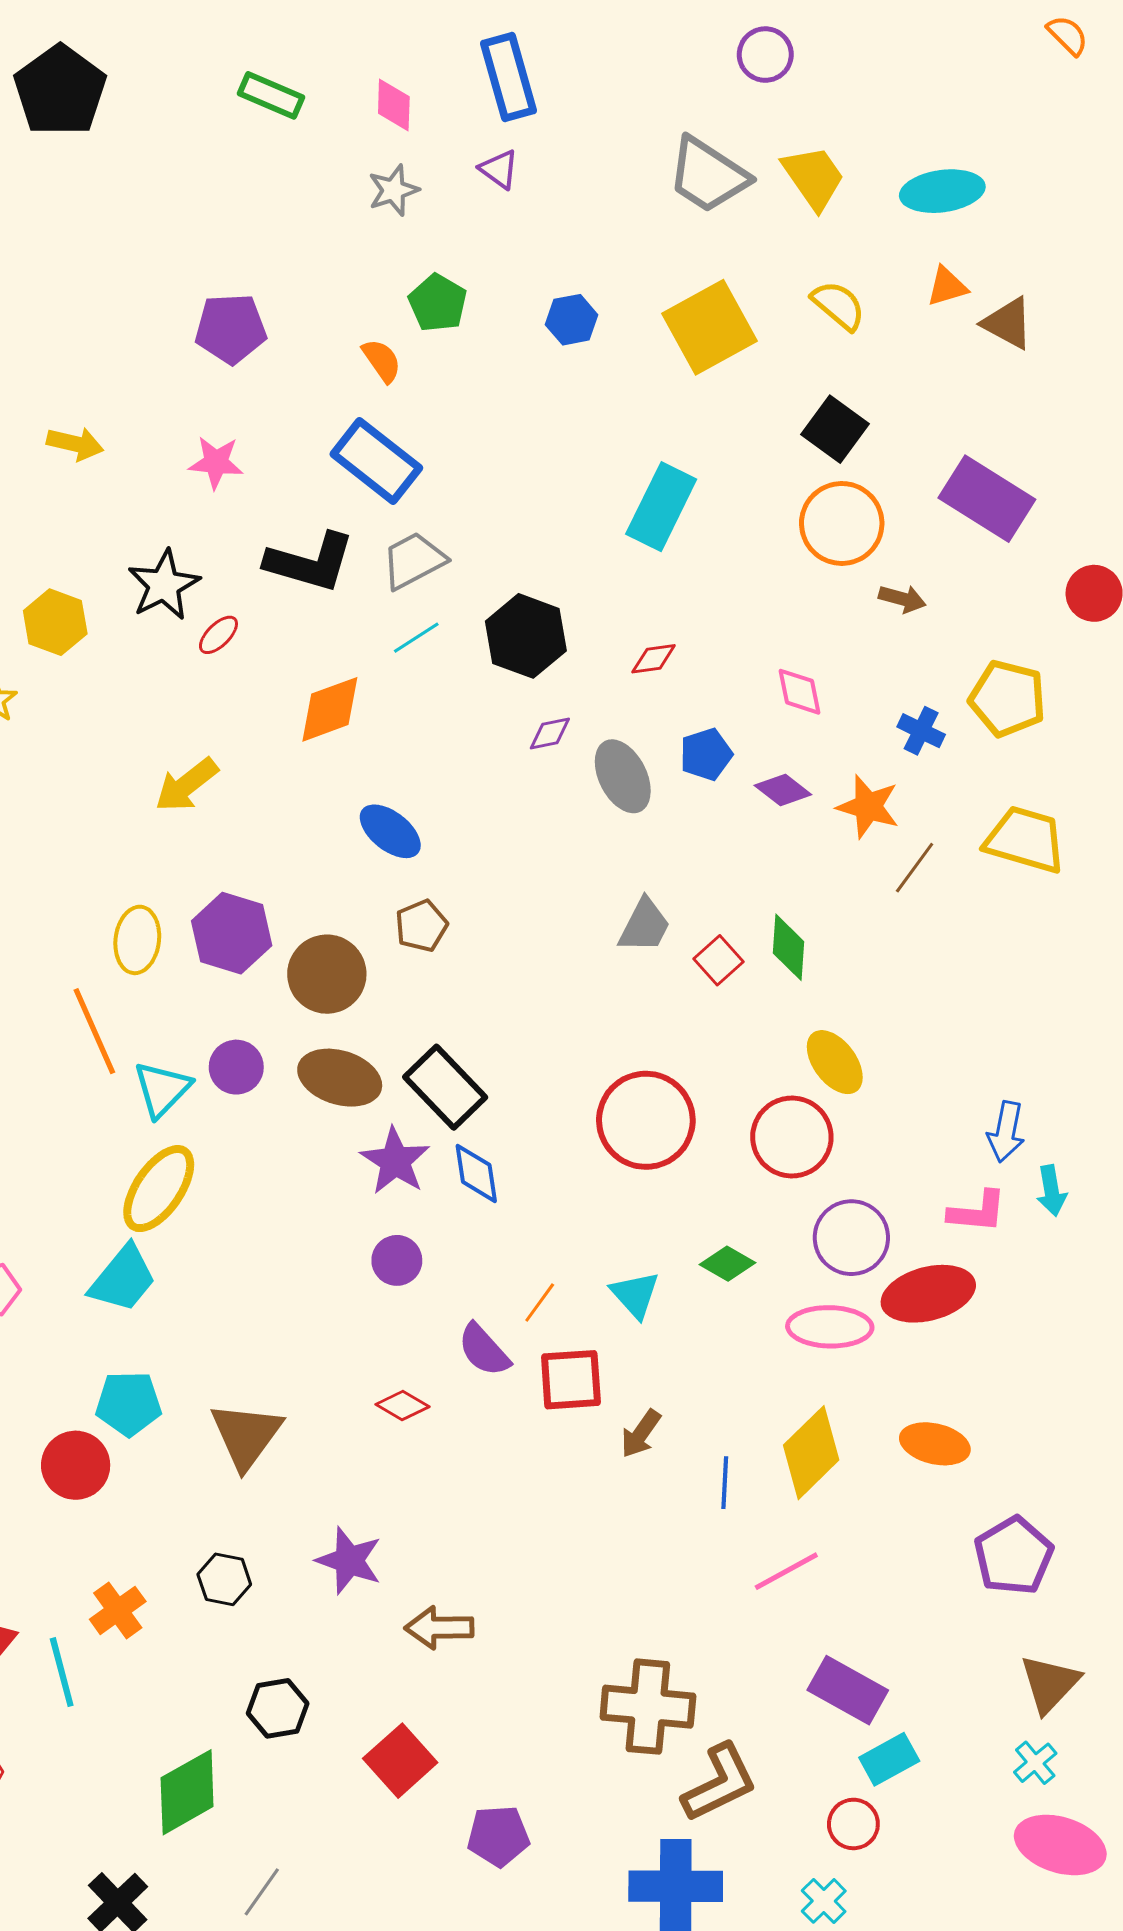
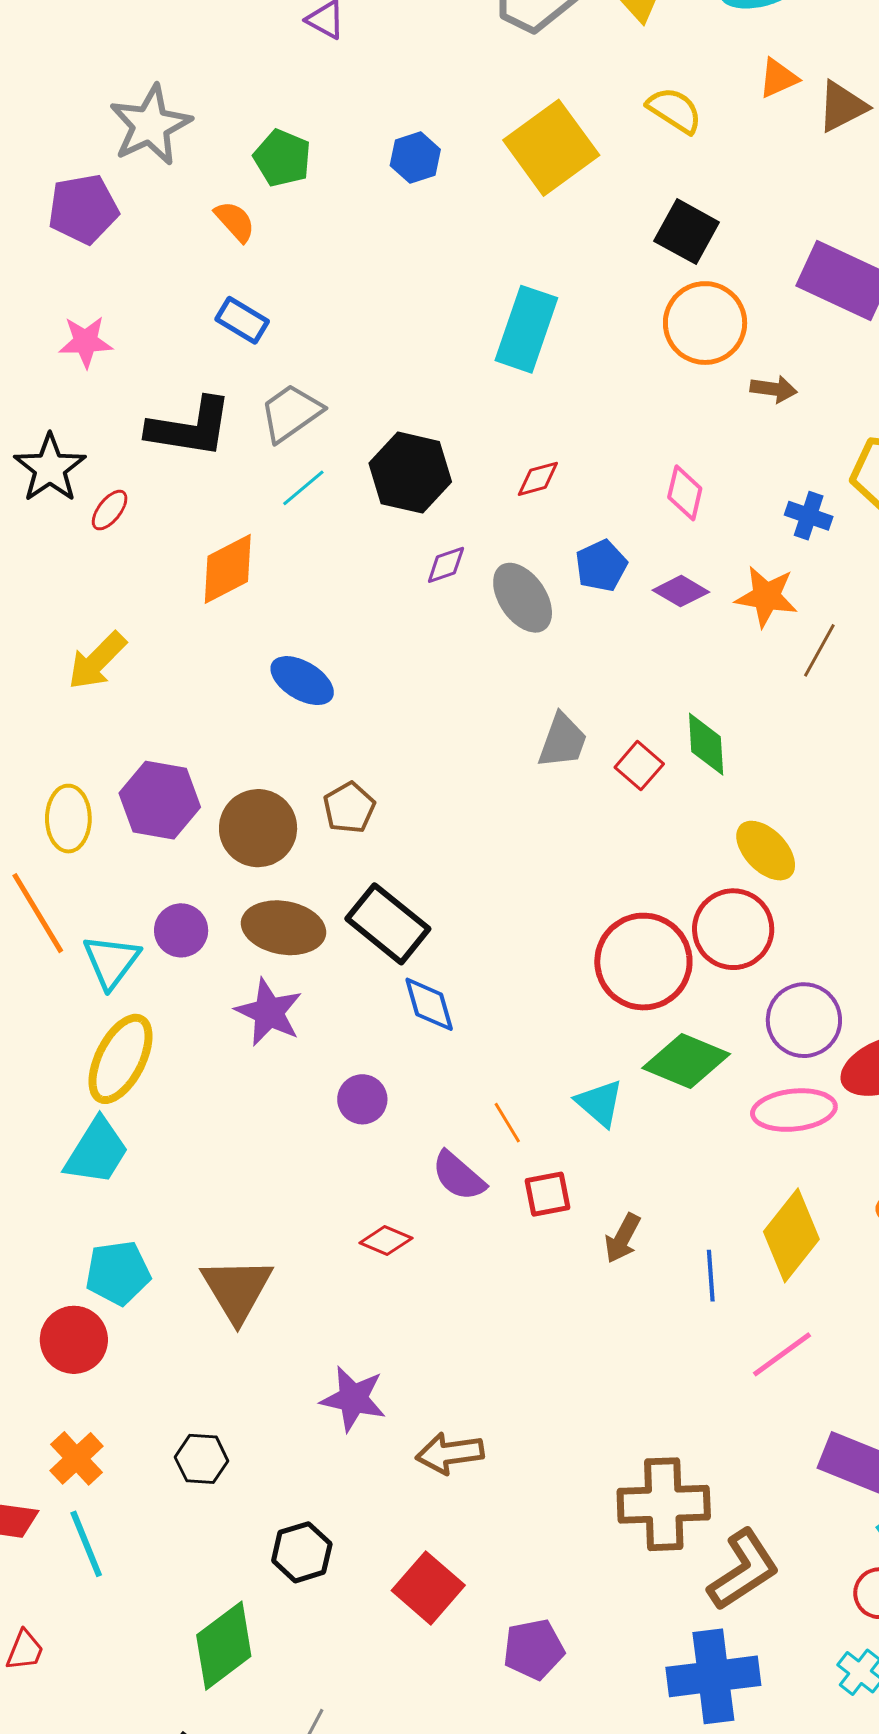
gray star: (393, 190) -> (150, 125), moved, size x1.6
brown triangle: (1008, 323) -> (842, 106), turned -48
blue rectangle: (376, 461) -> (242, 320), size x0.6
pink diamond: (800, 692) -> (685, 493), turned 32
brown pentagon: (421, 926) -> (349, 808), moved
red circle: (646, 1120) -> (643, 962), moved
purple star: (395, 1161) -> (269, 1012), moved
green diamond: (728, 1264) -> (686, 1061), size x1.6
orange line: (540, 1302) -> (507, 1123), turned -60
red square: (571, 1380) -> (547, 1194), size x0.7
black hexagon: (224, 1579) -> (202, 1459), moved
orange cross: (118, 1610) -> (77, 1458), moved

